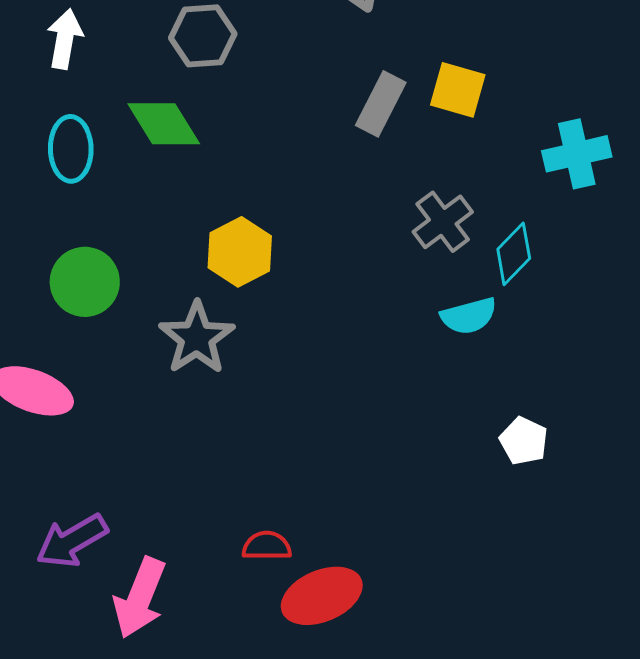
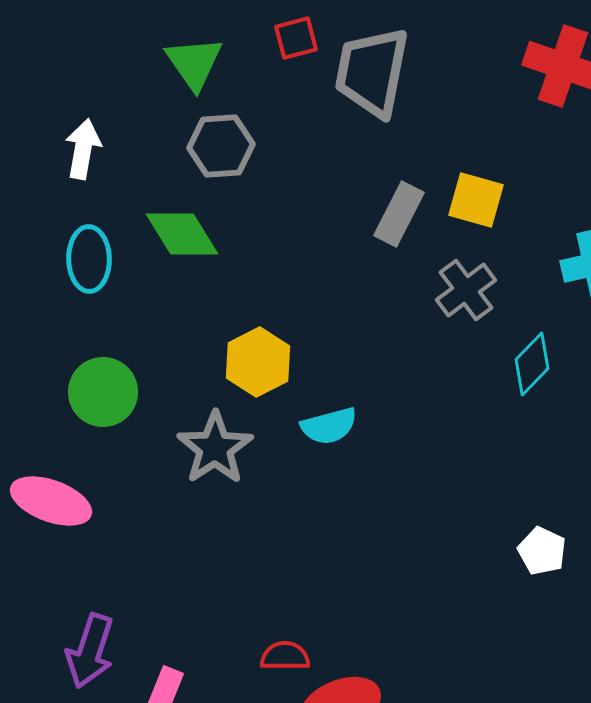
gray cross: (443, 222) -> (466, 290), moved
cyan semicircle: (469, 316) -> (329, 426), moved
purple arrow: (72, 541) -> (90, 651), turned -42

